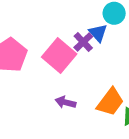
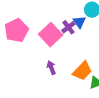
purple arrow: (66, 102) -> (51, 68), turned 48

